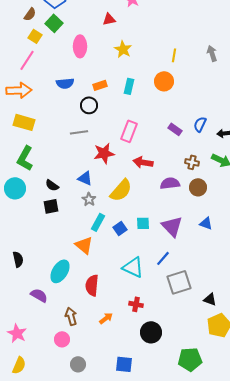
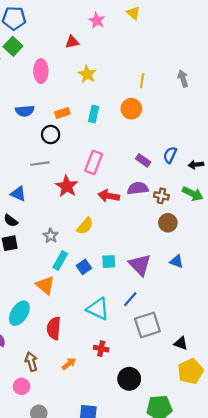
red star: (104, 153) -> (67, 186), turned -30
blue triangle: (85, 178) -> (18, 194), moved
purple semicircle: (170, 183) -> (138, 188), moved
yellow semicircle: (121, 190) -> (85, 226), size x0.7
black circle: (151, 332) -> (129, 379), moved

